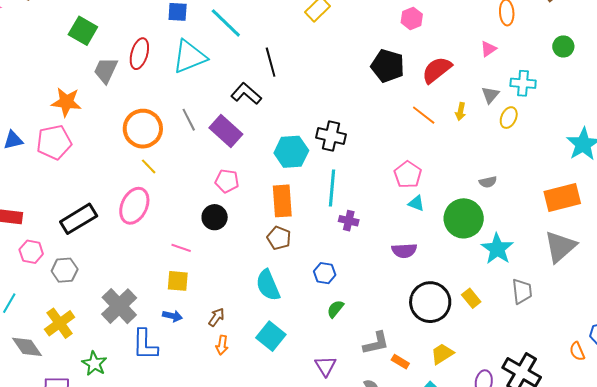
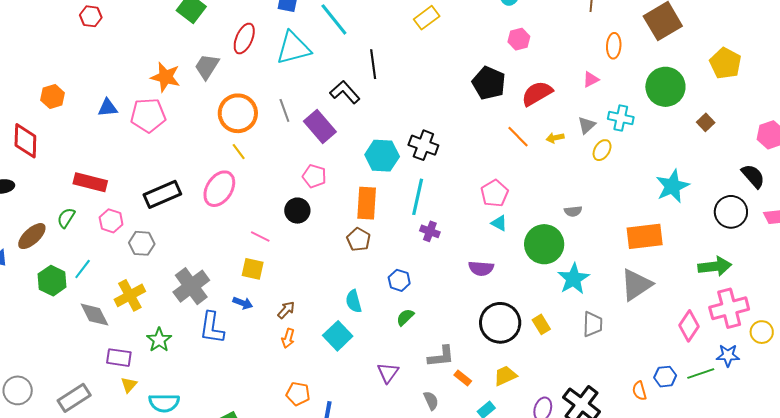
green circle: (563, 46) -> (665, 87), size x1.8
gray trapezoid: (106, 70) -> (207, 67), moved
yellow arrow: (461, 111) -> (555, 138), turned 60
cyan semicircle: (268, 285) -> (354, 301), moved, size x0.7

